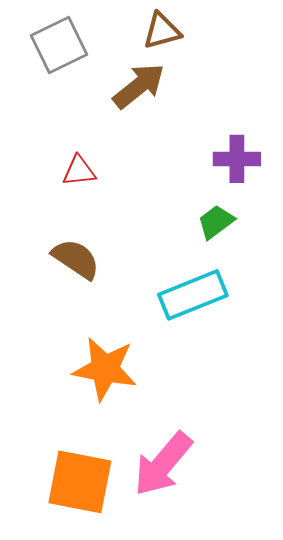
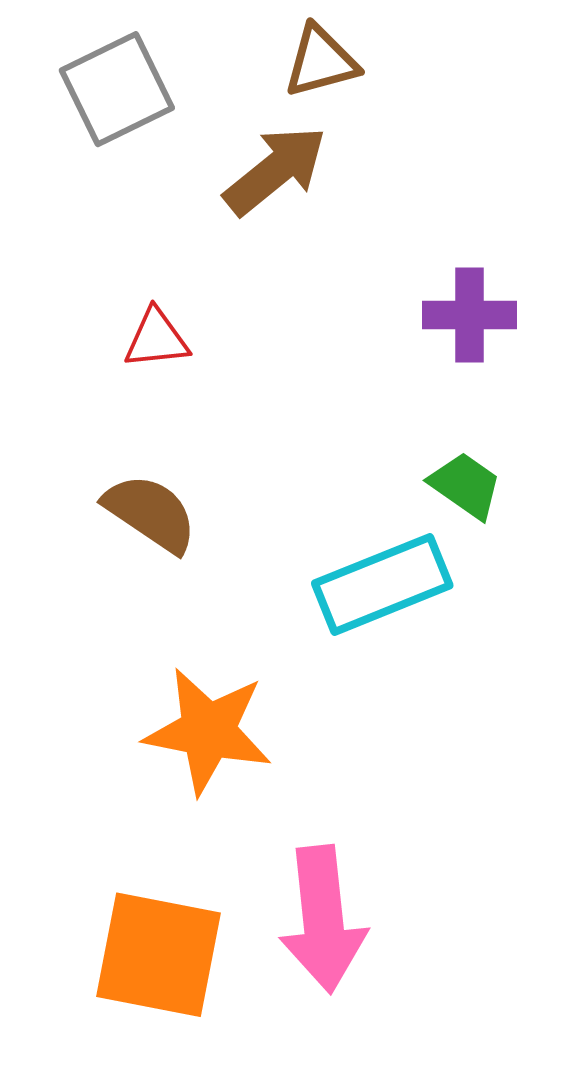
green trapezoid: (216, 222) -> (466, 485), moved, turned 72
pink arrow: (163, 464) -> (323, 919), turned -46

